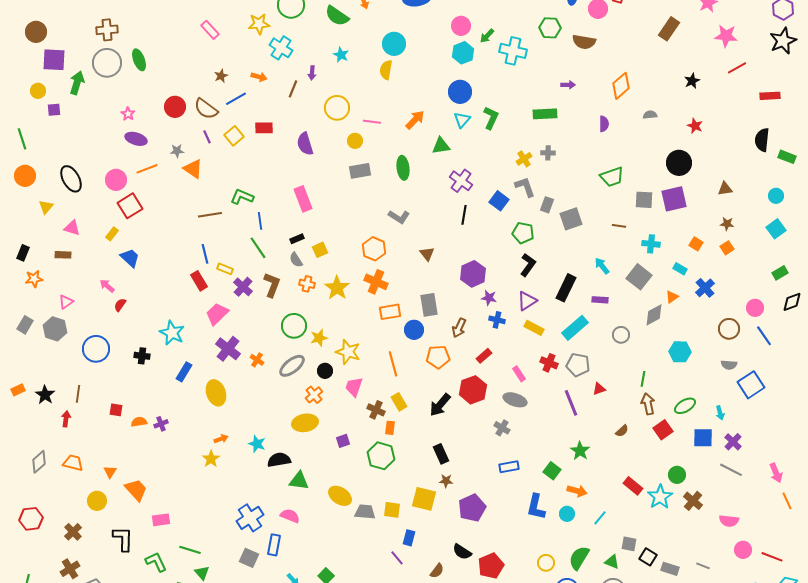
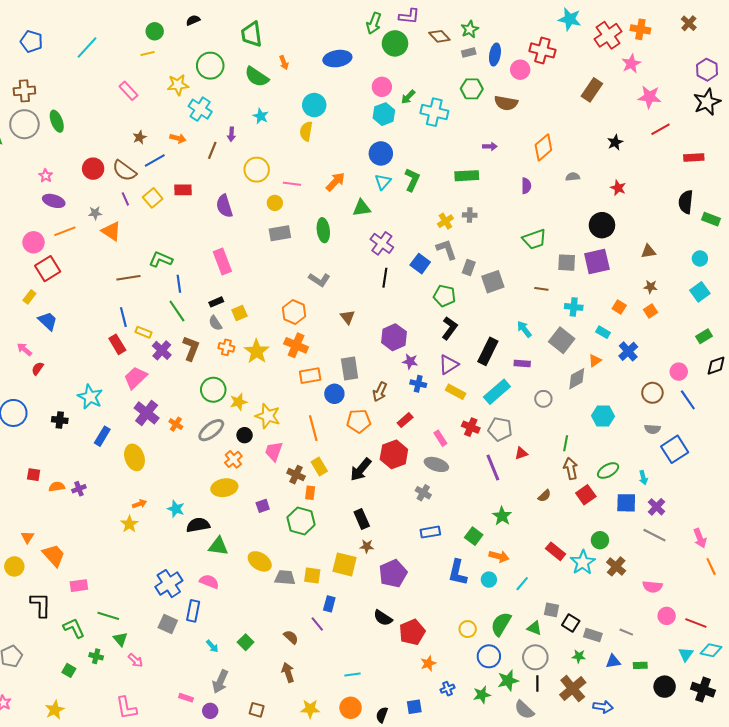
brown semicircle: (437, 571) -> (291, 637), moved, turned -84

